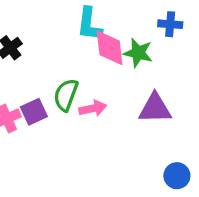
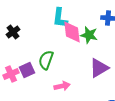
pink arrow: (93, 108) -> (62, 86), moved
purple triangle: (155, 108) -> (99, 68), turned -30

